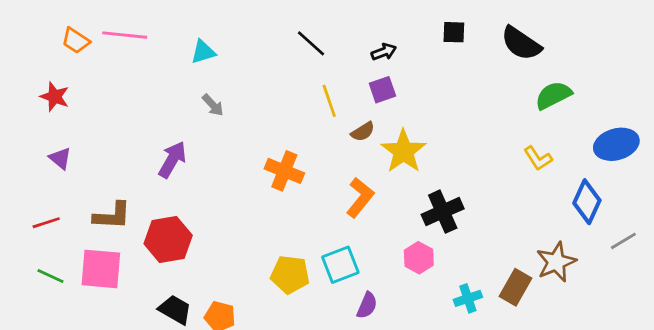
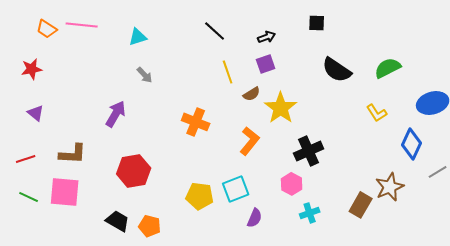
black semicircle: (521, 43) -> (337, 70), moved
red star: (55, 97) -> (32, 69), turned -30
red hexagon: (168, 240) -> (134, 171), moved
cyan cross: (468, 298) -> (310, 213), moved

